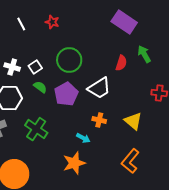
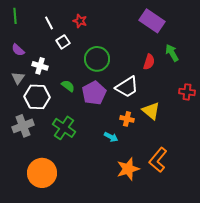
white square: (35, 67) -> (63, 42), moved
yellow triangle: (133, 121) -> (151, 111), moved
orange star: (74, 163) -> (128, 169), moved

